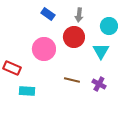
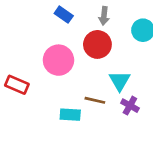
cyan triangle: (101, 51) -> (120, 81), moved
cyan rectangle: (27, 91) -> (70, 115), moved

